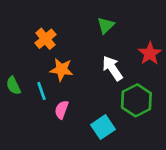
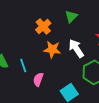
orange cross: (45, 39) -> (43, 26), moved
orange star: (62, 70) -> (52, 49), moved

